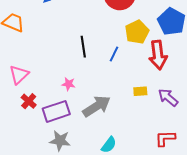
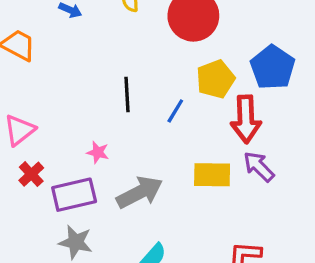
yellow rectangle: (140, 91) -> (212, 175), size x1.6
purple arrow: (168, 97) -> (259, 167), moved

